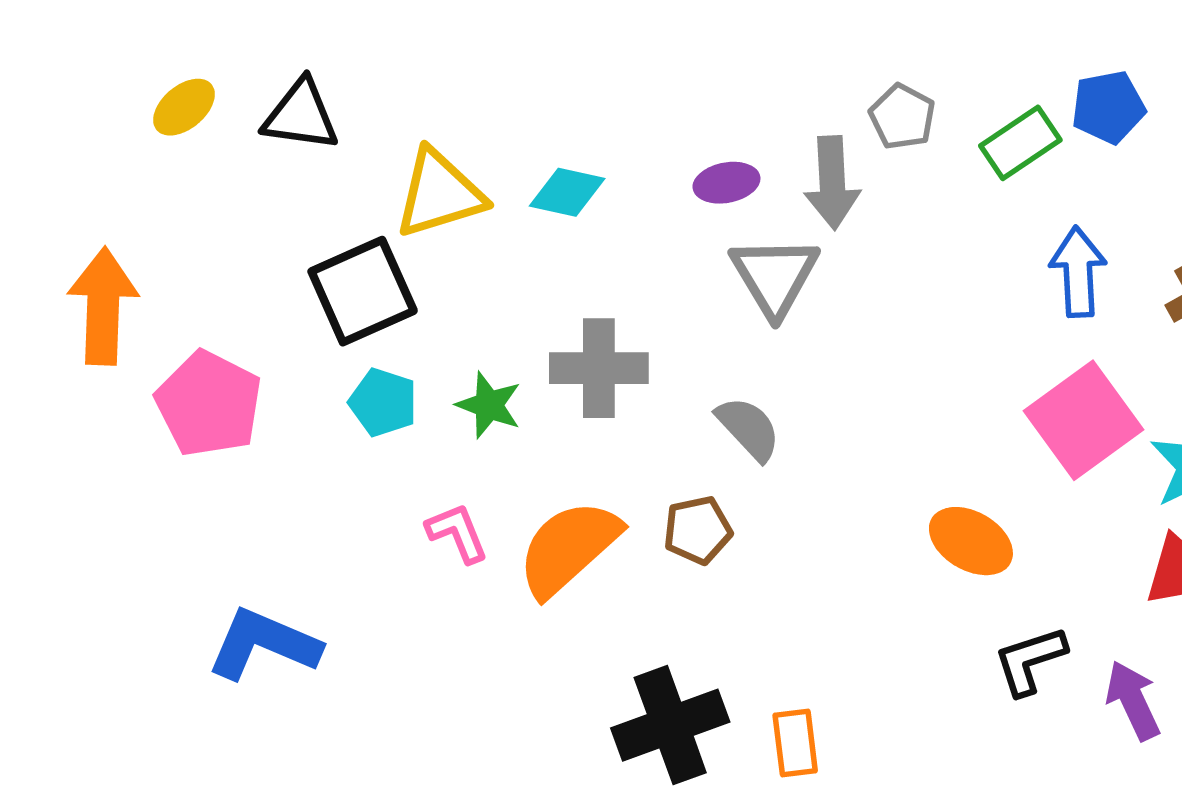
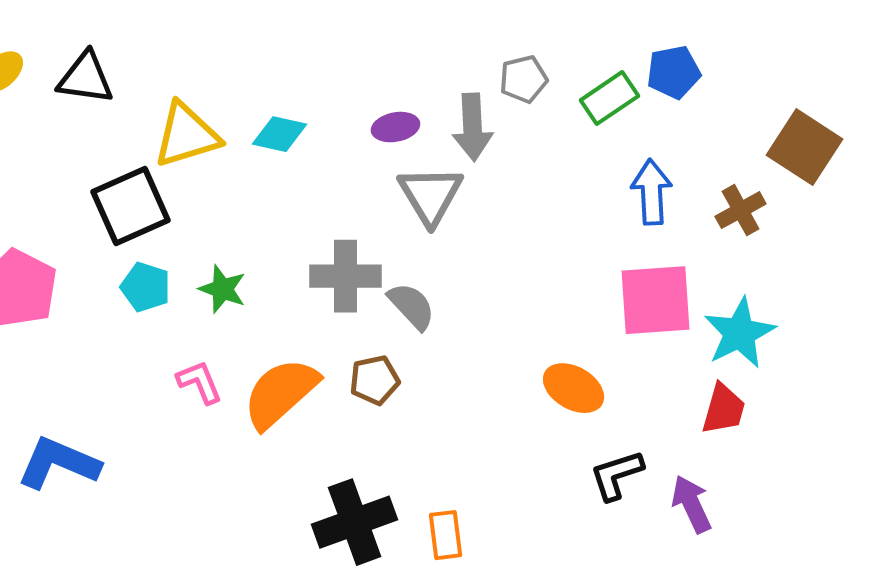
gray pentagon: (902, 117) -> (524, 79), turned 30
gray cross: (599, 368) -> (346, 276), moved
pink square: (1084, 420) -> (656, 300), turned 32

